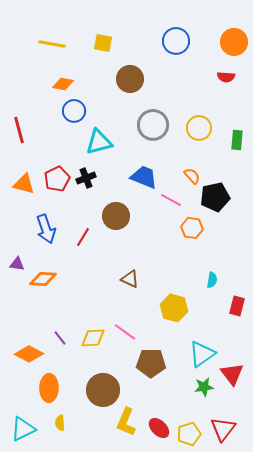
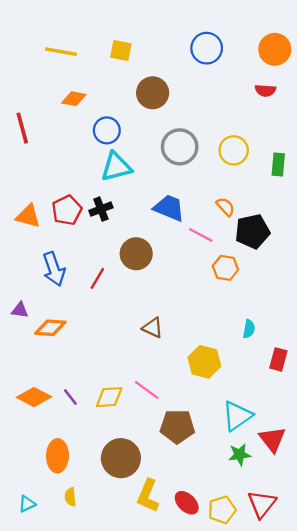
blue circle: (74, 111) -> (107, 130), moved
red line: (19, 130) -> (22, 128), moved
orange diamond: (29, 354) -> (34, 397), moved
cyan triangle: (23, 429) -> (27, 504), size x0.6

